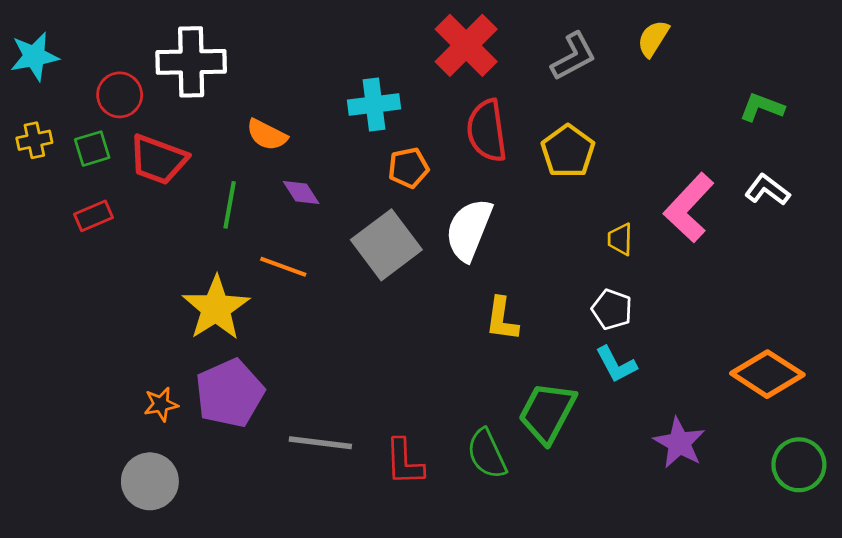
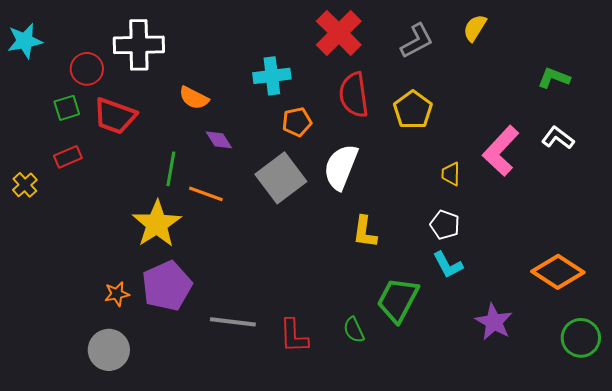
yellow cross: (34, 140) -> (25, 185), moved, turned -30
green line: (230, 205) -> (171, 169), moved
green semicircle: (487, 454) -> (354, 330), size x0.7

